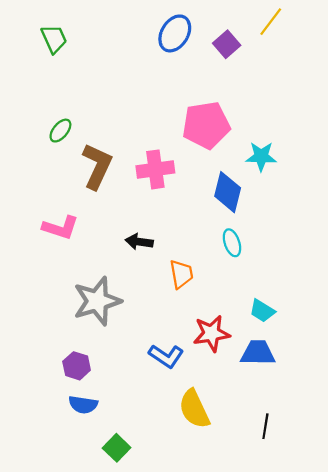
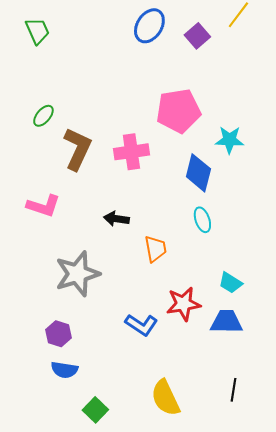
yellow semicircle: (194, 409) -> (165, 398), moved

